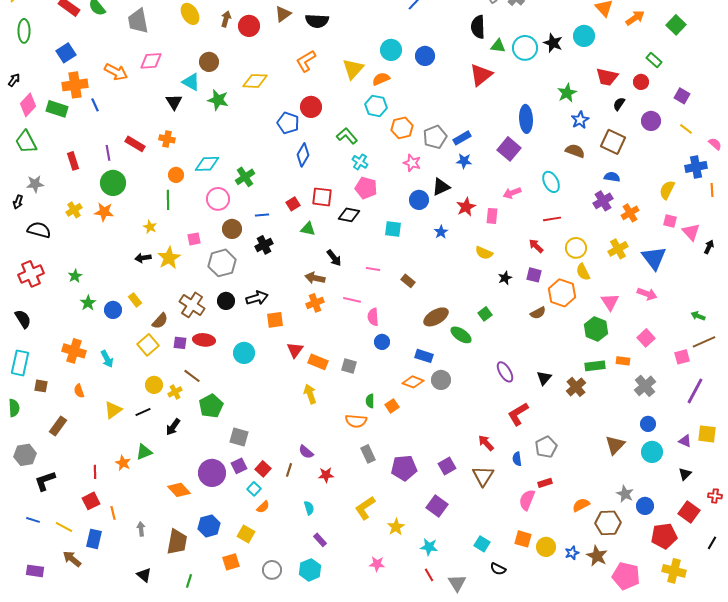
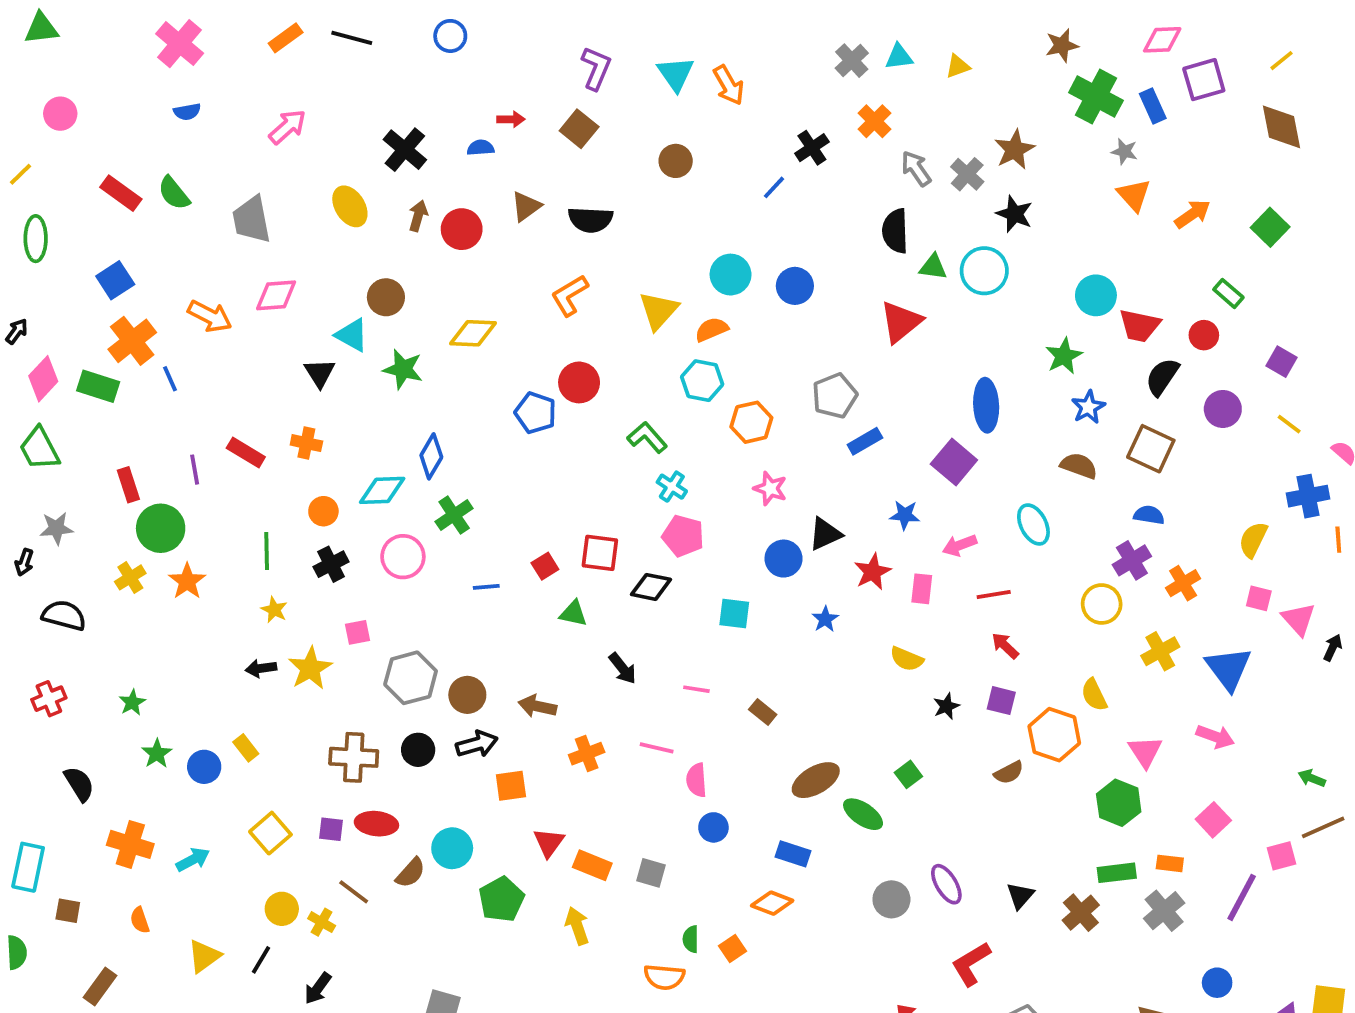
cyan circle: (584, 36) -> (1096, 295), moved
black star: (553, 43) -> (1015, 214), moved
orange cross: (75, 85) -> (132, 341), turned -30
black semicircle: (619, 104) -> (1162, 377), size x1.5
gray pentagon: (435, 137) -> (835, 396), moved
blue diamond: (303, 155) -> (431, 456), moved
blue star: (464, 161) -> (905, 515), moved
green circle: (113, 183) -> (161, 528), moved
green line: (168, 200) -> (267, 551), moved
orange star: (104, 212) -> (187, 581), turned 30
red line: (552, 219) -> (994, 595), moved
brown circle: (232, 229) -> (467, 695), moved
black cross: (264, 245) -> (331, 564), moved
yellow circle: (576, 248) -> (1102, 604), moved
red cross: (31, 274) -> (49, 699), size x0.7
brown arrow: (315, 278) -> (537, 706), moved
brown cross: (192, 305) -> (354, 757), turned -30
black semicircle: (23, 319) -> (79, 784), moved
brown semicircle: (160, 321) -> (411, 873), moved
cyan arrow: (107, 359) -> (193, 860), turned -90
gray circle: (441, 380) -> (891, 899), moved
gray cross: (645, 386) -> (1164, 911), moved
purple line: (695, 391) -> (1242, 897), moved
yellow cross: (175, 392) -> (322, 922), turned -32
green pentagon: (211, 406) -> (501, 899), moved
black line: (143, 412) -> (261, 960), turned -35

